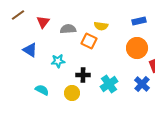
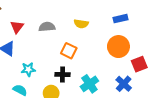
red triangle: (43, 22) -> (17, 27), moved
orange square: (89, 41) -> (69, 51), moved
cyan star: (58, 61) -> (28, 69), moved

